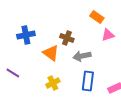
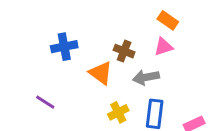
pink triangle: (108, 35) -> (163, 47), moved
yellow cross: (53, 83) -> (118, 112), moved

